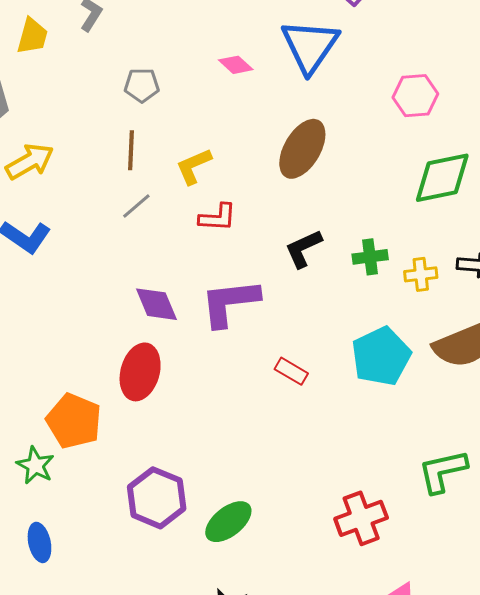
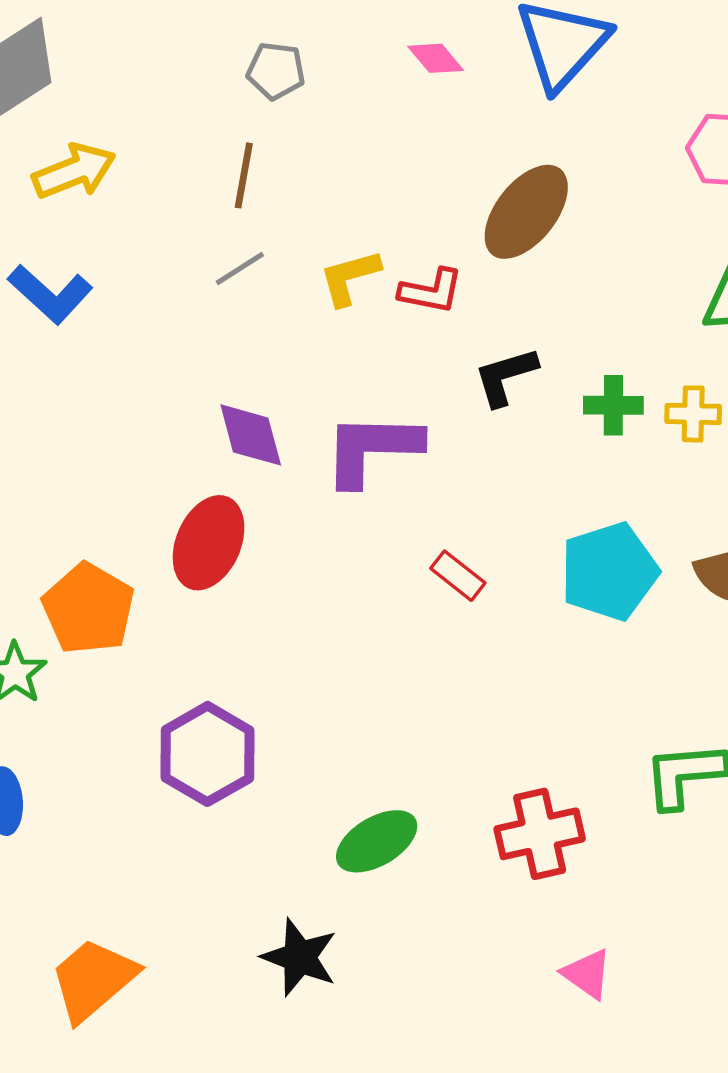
yellow L-shape: (194, 166) -> (350, 277), moved
red L-shape: (218, 217) -> (431, 291), moved
yellow cross: (421, 274) -> (693, 414), moved
green ellipse: (228, 522) -> (377, 841), moved

